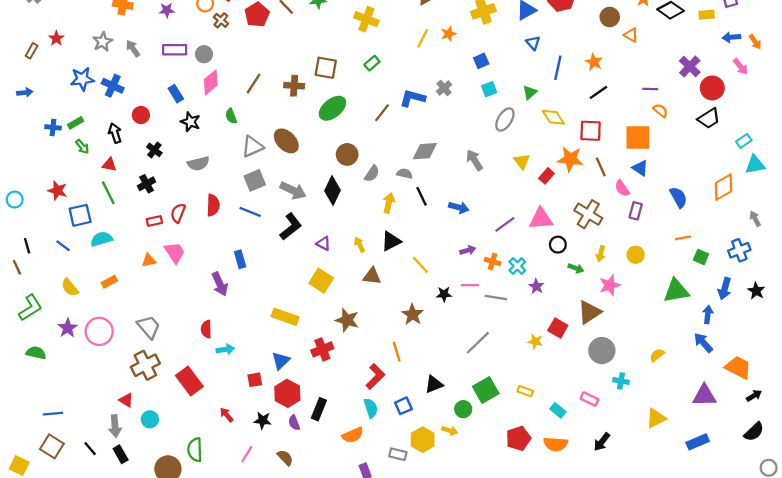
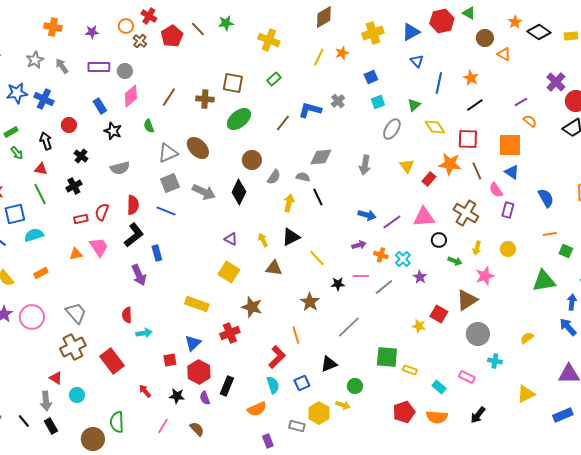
purple line: (650, 89) -> (521, 102), turned -32
gray arrow: (474, 160) -> (365, 165), turned -138
blue arrow: (459, 207) -> (367, 215), moved
black L-shape: (291, 227) -> (134, 235), moved
gray line: (496, 298) -> (384, 287), turned -48
gray line: (478, 343) -> (349, 327), moved
green square: (486, 390) -> (387, 357), moved, turned 35

